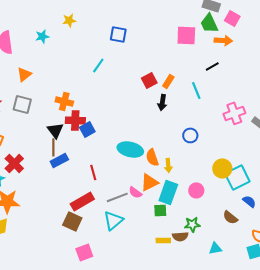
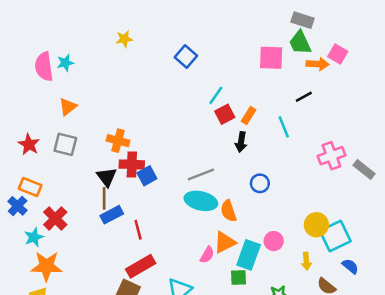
pink square: (232, 18) -> (338, 54), moved
blue square: (118, 34) -> (186, 57), turned 30
cyan star: (42, 36) -> (65, 63), moved
cyan line: (98, 65) -> (216, 95), moved
blue circle: (190, 135) -> (260, 183), moved
yellow arrow: (168, 165) -> (306, 261), moved
red line: (93, 172) -> (138, 230), moved
pink circle: (196, 190) -> (274, 241), moved
pink semicircle: (135, 192) -> (207, 255), turned -96
gray line: (117, 197) -> (201, 175), moved

